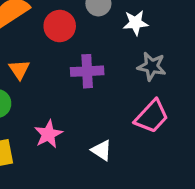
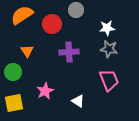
white star: (136, 23) -> (107, 28), moved
pink trapezoid: (152, 116) -> (109, 80), turned -65

